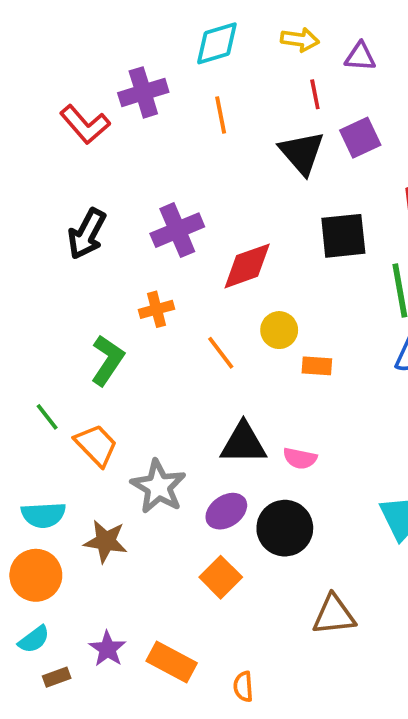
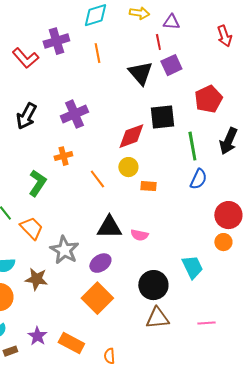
red line: (315, 94) -> (158, 42), moved
red diamond: (247, 266) -> (131, 136), moved
black circle: (285, 528) -> (153, 285), moved
orange square: (221, 577) -> (97, 298), size x1.4

